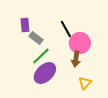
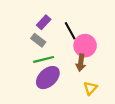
purple rectangle: (25, 25) -> (44, 22), moved, turned 48
green line: (41, 56) -> (44, 59), turned 30

